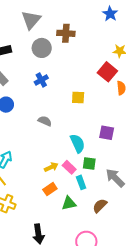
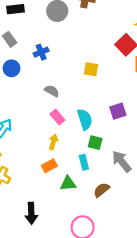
blue cross: (41, 80) -> (41, 52), moved
purple square: (107, 133) -> (118, 111), turned -35
yellow arrow: (51, 167) -> (53, 142), turned -56
pink rectangle: (69, 167) -> (57, 117), moved

